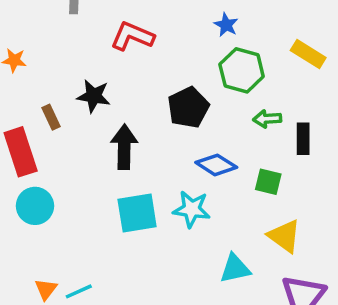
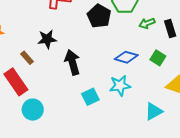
black pentagon: (188, 108) -> (99, 16), moved
green square: (268, 182) -> (158, 58), turned 35
cyan square: (137, 213) -> (90, 97), size x0.7

